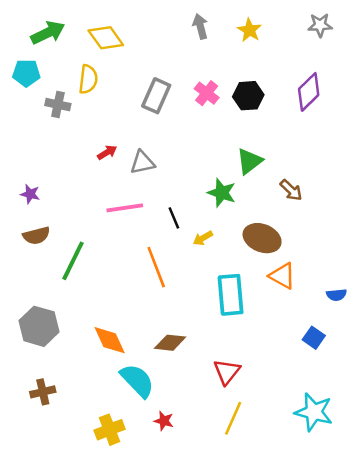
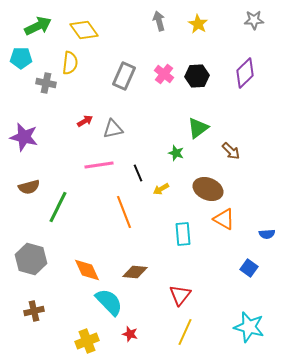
green star: (222, 193) -> (176, 153), size x0.7
purple star: (30, 194) -> (24, 137), moved, size x1.8
cyan rectangle: (231, 295) -> (183, 234), size x0.7

